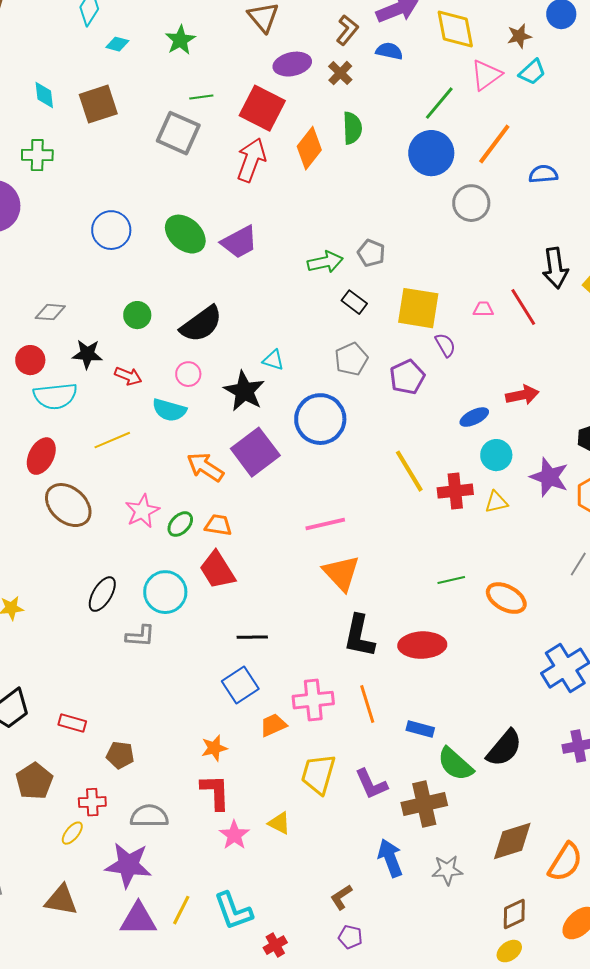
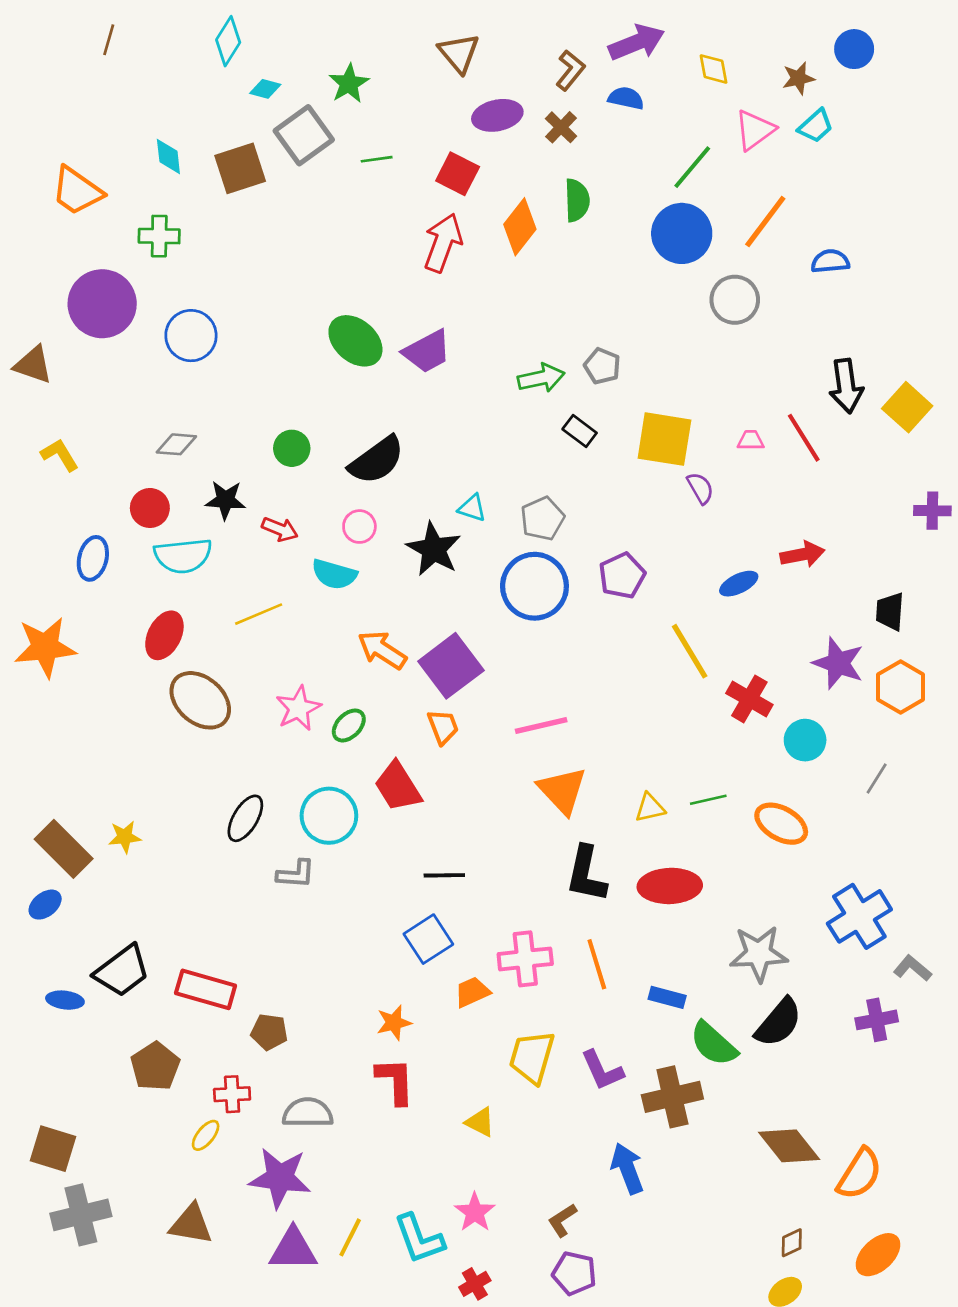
yellow diamond: (455, 29) -> (714, 69), size x0.6
red square: (262, 108) -> (458, 174), size x0.7
gray square: (178, 133) -> (304, 135), moved, turned 30
blue circle: (111, 230) -> (191, 336), moved
gray pentagon: (351, 359) -> (542, 519), moved
purple pentagon: (407, 377) -> (622, 576), moved
purple square: (255, 452) -> (451, 666), moved
cyan circle: (496, 455) -> (805, 740), moved
yellow line: (409, 471) -> (690, 651), moved
red cross: (455, 491) -> (749, 699), moved, turned 36
yellow triangle: (496, 502) -> (650, 808), moved
orange trapezoid: (218, 525) -> (443, 727), moved, turned 60
red rectangle: (72, 723) -> (206, 989), size x1.6
pink star: (234, 835) -> (475, 1212), moved
brown diamond: (512, 841) -> (789, 1146), turned 69
gray star: (447, 870) -> (759, 954), moved, size x1.4
brown diamond: (514, 914) -> (792, 1243), size x0.7
purple pentagon: (350, 937) -> (574, 1273), size x1.4

